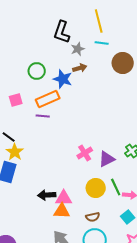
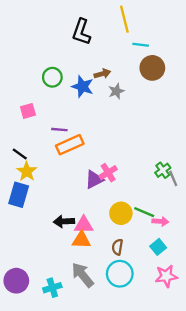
cyan line: (102, 43) -> (141, 45), moved
gray star: (78, 49) -> (116, 91), moved
orange rectangle: (48, 99) -> (70, 145), moved
purple triangle: (107, 159) -> (94, 180), moved
green line: (116, 187) -> (144, 212), turned -42
brown semicircle: (93, 217) -> (117, 247), turned 112

